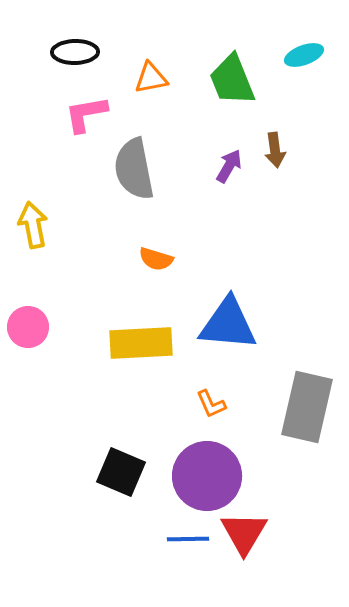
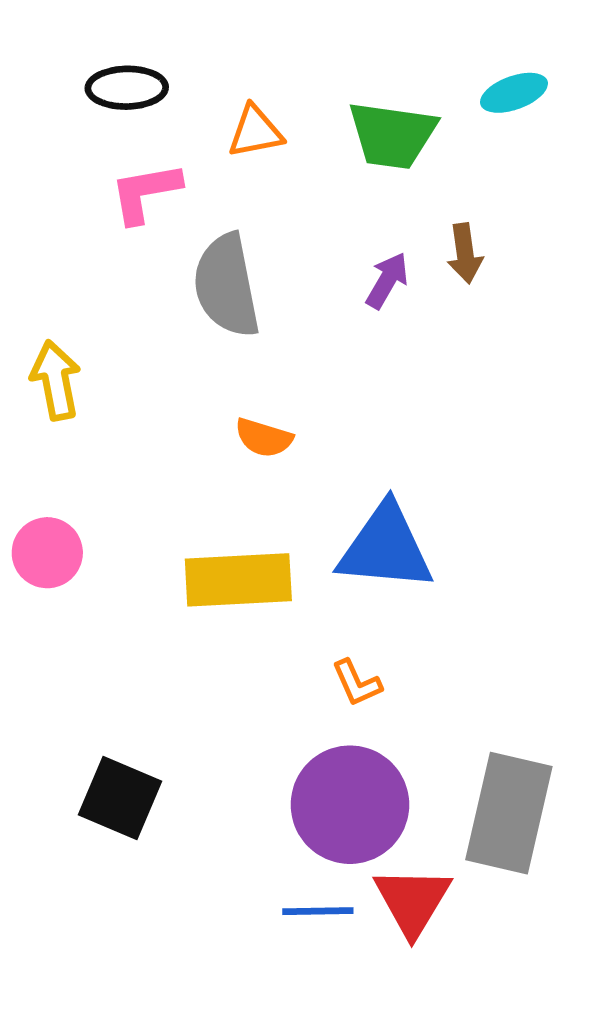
green trapezoid: (232, 80) -> (392, 135), turned -60
gray rectangle: (307, 407) -> (509, 813), moved
black square: (121, 472) -> (120, 798), moved

